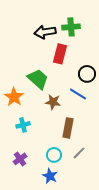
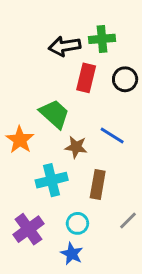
black circle: (87, 74) -> (125, 79), moved
cyan cross: (23, 125) -> (52, 180), moved, size x1.5
gray line: (79, 153) -> (128, 221), moved
purple cross: (20, 159) -> (28, 229), size x1.5

